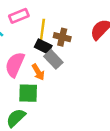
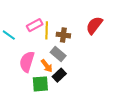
pink rectangle: (19, 16) -> (35, 25), moved
black rectangle: (43, 46) -> (59, 75), moved, turned -64

